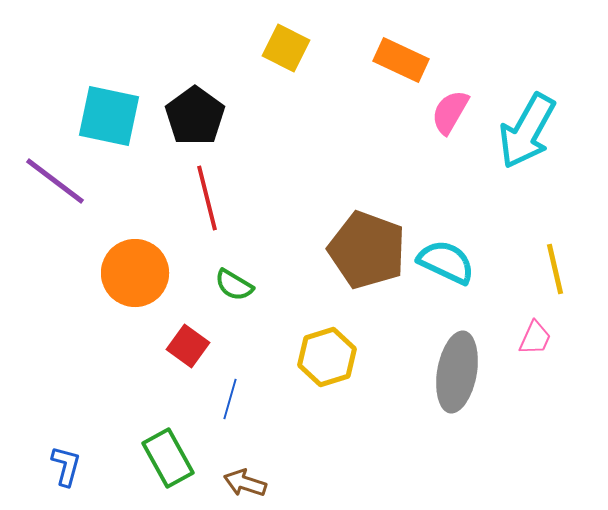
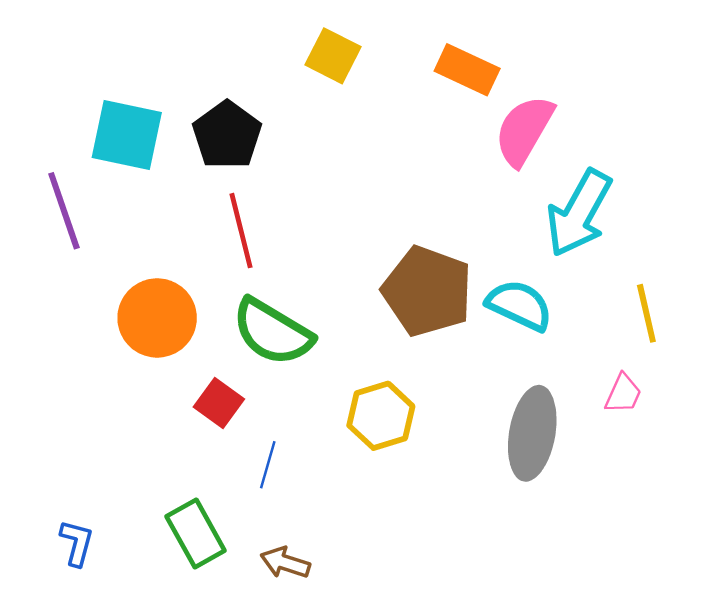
pink semicircle: (450, 112) -> (524, 130), size x1.4
cyan arrow: (527, 131) -> (579, 213), moved
purple line: (55, 181) -> (64, 211), turned 34
green semicircle: (234, 285) -> (272, 332), size x1.8

